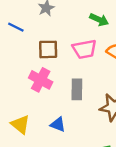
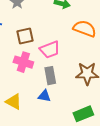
pink trapezoid: (84, 49) -> (50, 50), moved
gray rectangle: (77, 89) -> (50, 76), moved

